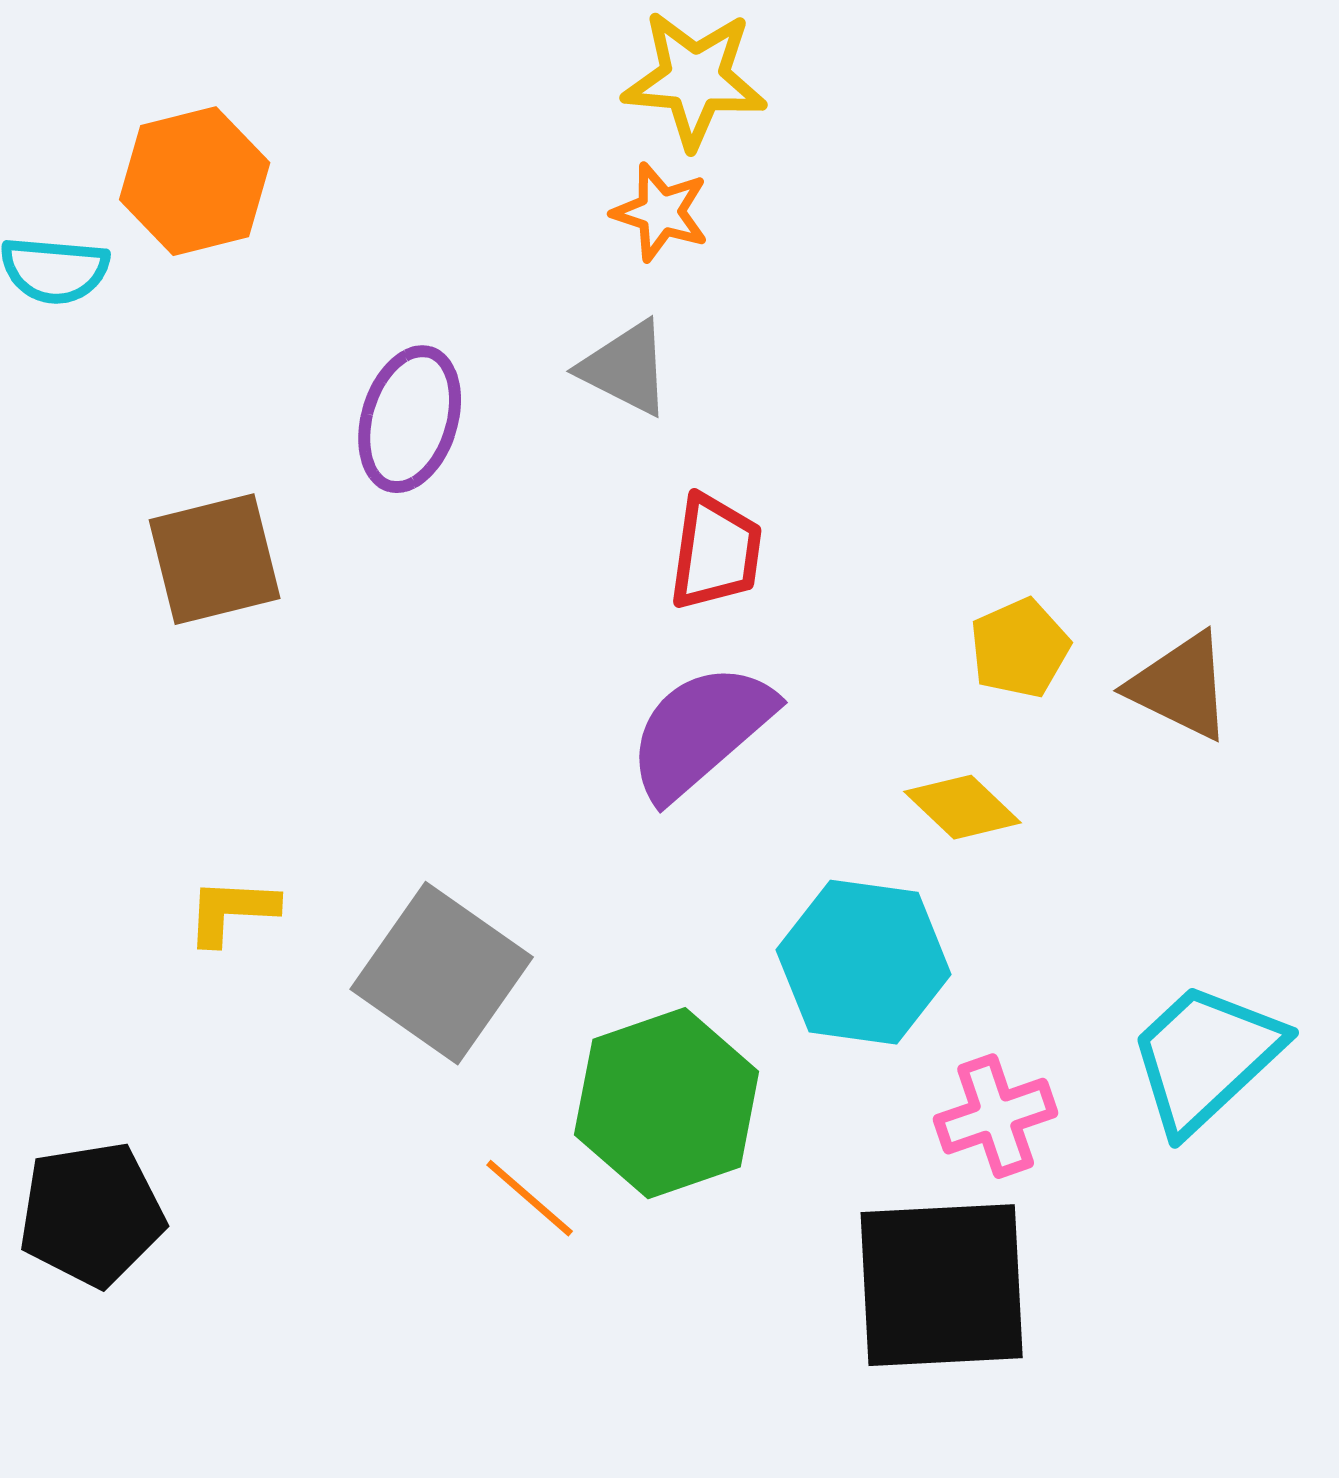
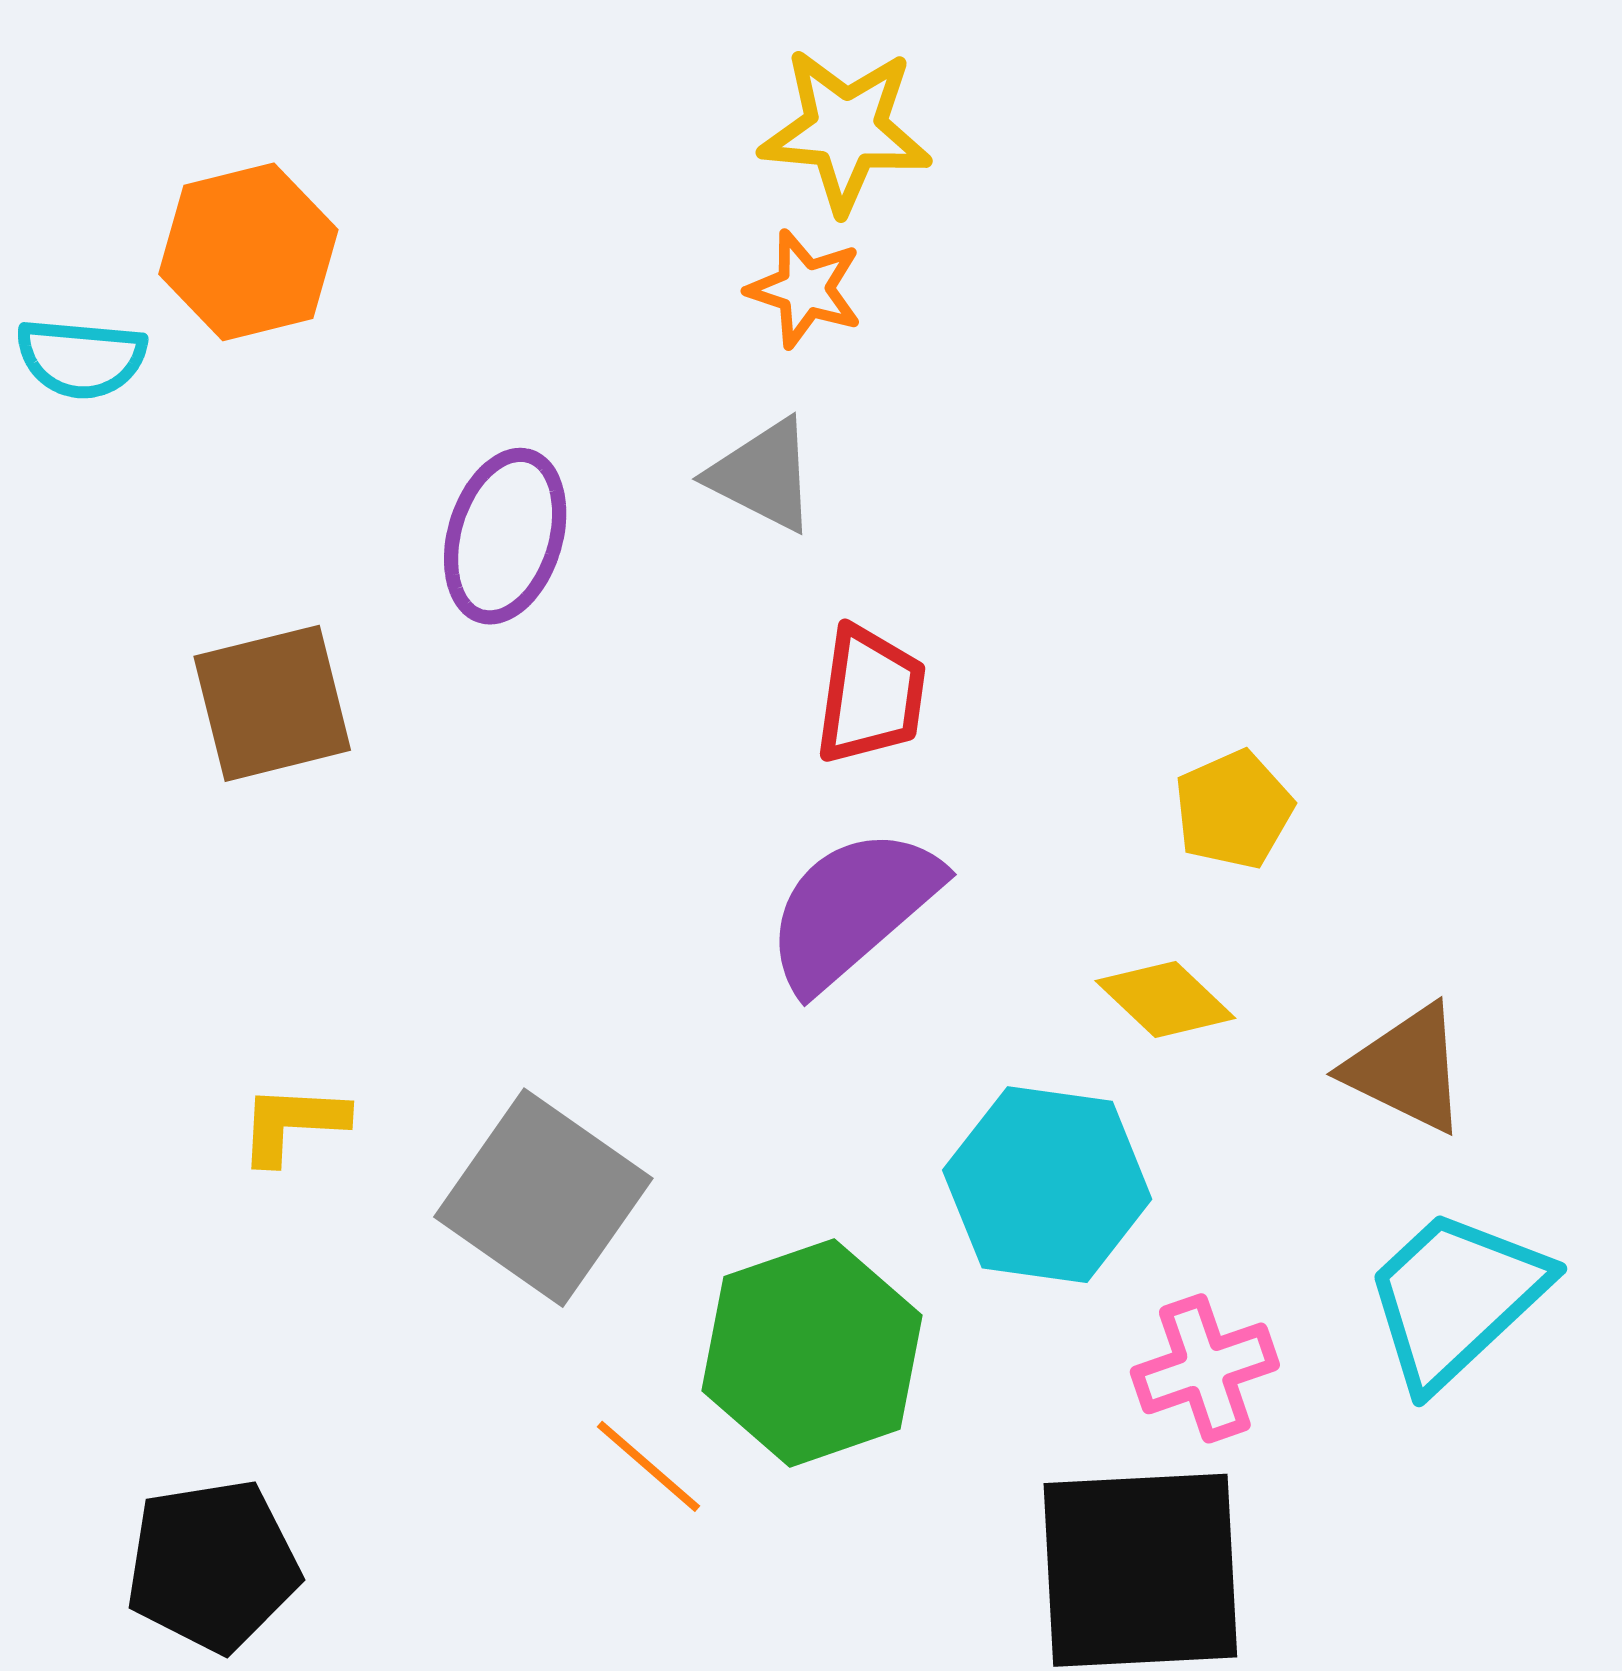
brown triangle: (1181, 686) -> (1407, 1069), moved
black pentagon: (92, 1214) -> (213, 1565), moved

